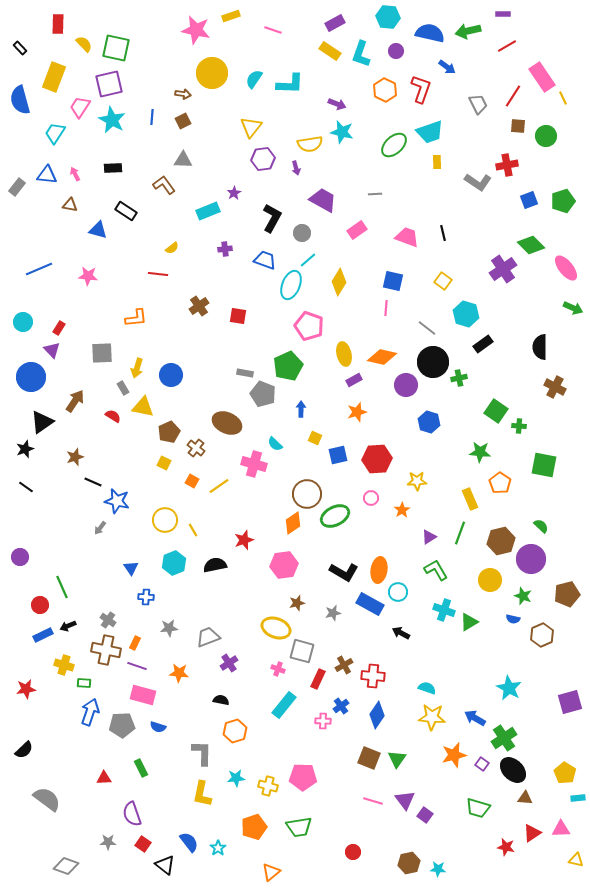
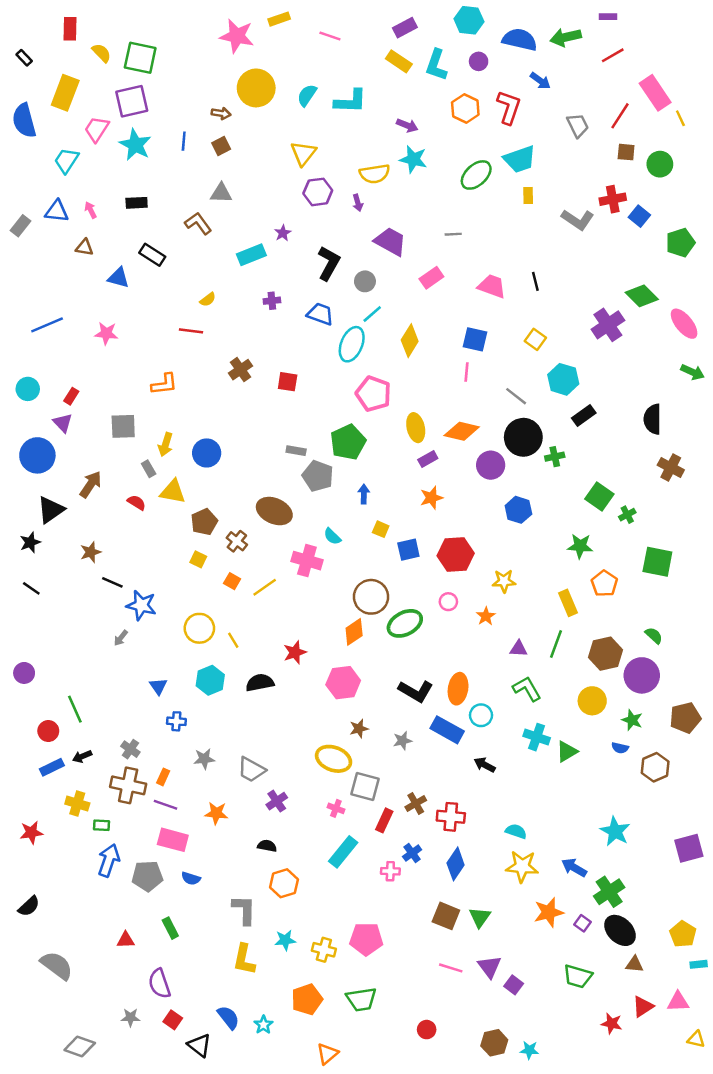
blue square: (529, 200) -> (639, 216), moved, turned -30
green cross: (519, 426) -> (627, 515), turned -32
purple triangle: (429, 537) -> (518, 649), turned 35
gray trapezoid: (208, 637) -> (251, 770), turned -130

